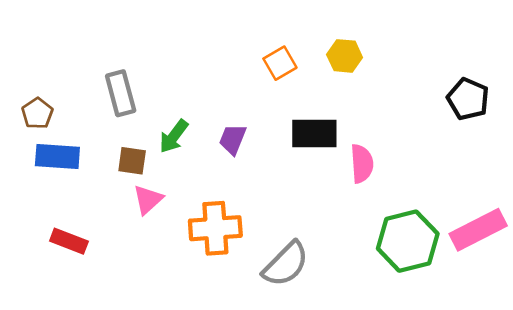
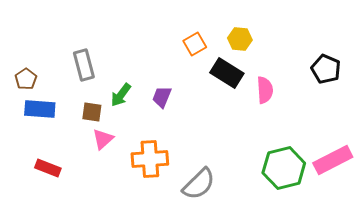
black rectangle: (314, 133) -> (227, 73), moved, turned 32
pink semicircle: (362, 164) -> (265, 90), moved

